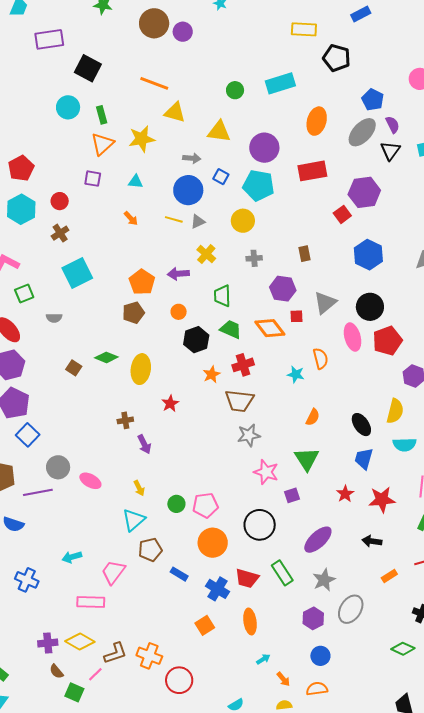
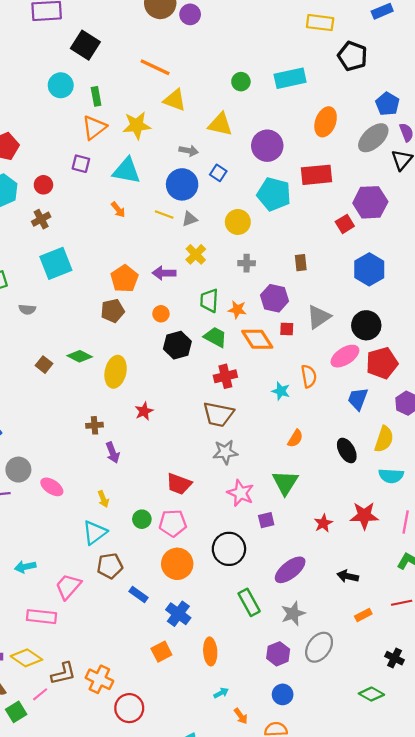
cyan triangle: (136, 182) -> (126, 171), size x1.8
cyan pentagon: (259, 185) -> (274, 194), moved
pink ellipse: (353, 337) -> (345, 356), turned 68
orange star: (212, 374) -> (237, 310), moved, turned 30
blue trapezoid: (364, 459) -> (358, 399), moved
red star: (382, 500) -> (364, 516), moved
red trapezoid: (247, 578) -> (179, 484), moved
green square: (74, 692) -> (16, 712), turned 30

